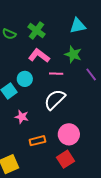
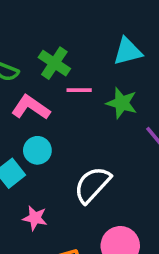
pink L-shape: (39, 56) -> (31, 107), moved
pink line: (56, 74) -> (79, 90), moved

